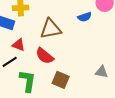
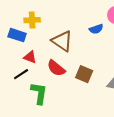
brown triangle: (51, 29) -> (62, 41), turned 45
brown square: (61, 80) -> (84, 74), moved

